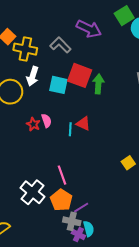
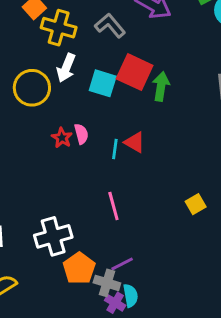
pink line: (62, 175) -> (113, 206), moved
white cross: (33, 192) -> (53, 236), turned 30
orange pentagon: (61, 200) -> (79, 268), moved

